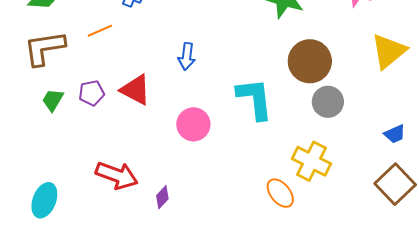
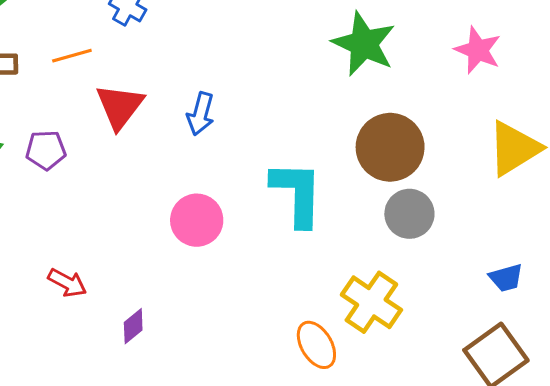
red triangle: (136, 90) -> (120, 106), moved, turned 32
red arrow: (117, 175) -> (67, 283), size x0.6

